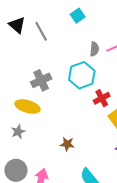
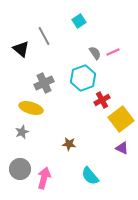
black triangle: (17, 25) -> (21, 49), moved
gray semicircle: (94, 49) -> (95, 53), turned -40

